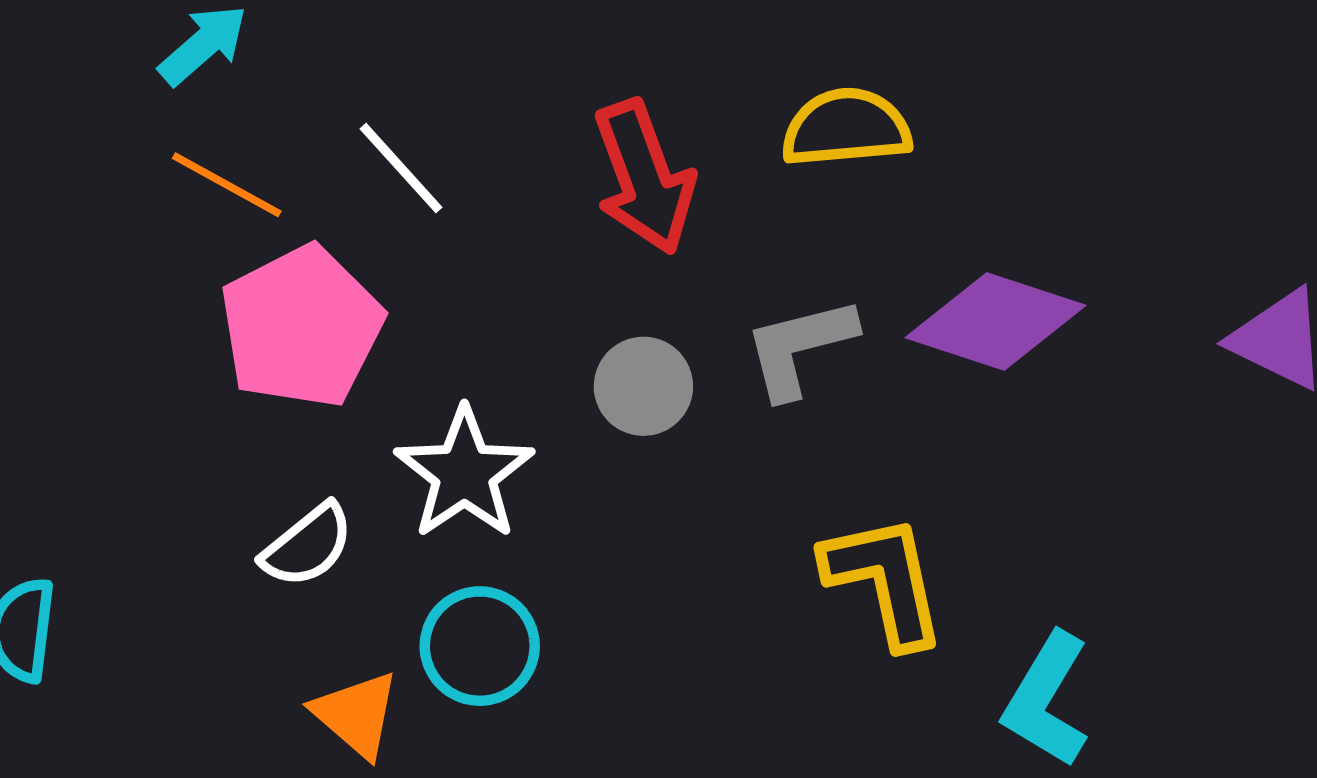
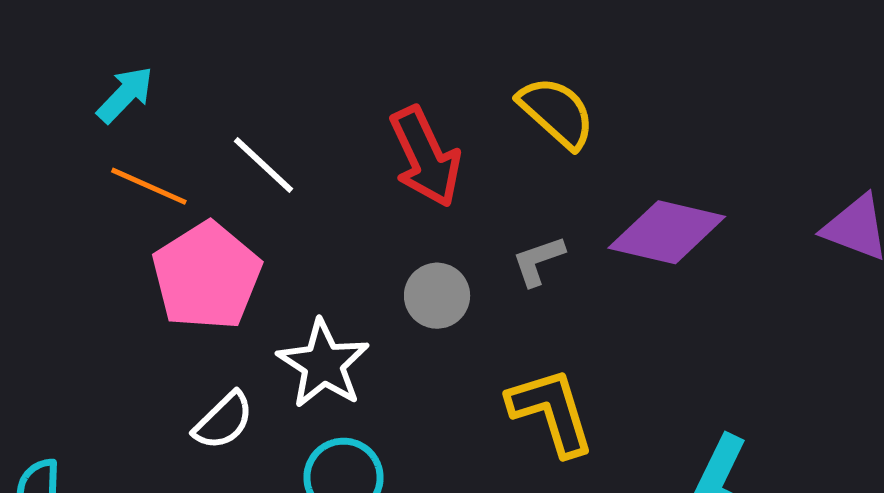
yellow semicircle: (846, 128) -> (557, 112), turned 52
gray L-shape: (800, 347) -> (538, 261), size x0.7
yellow L-shape: (885, 580) -> (551, 411), moved

